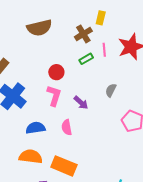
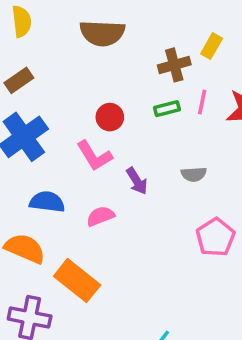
gray semicircle: (111, 90) -> (194, 174), turned -136
pink L-shape: (54, 96) -> (94, 156), turned 115
pink semicircle: (67, 127) -> (100, 216), turned 63

